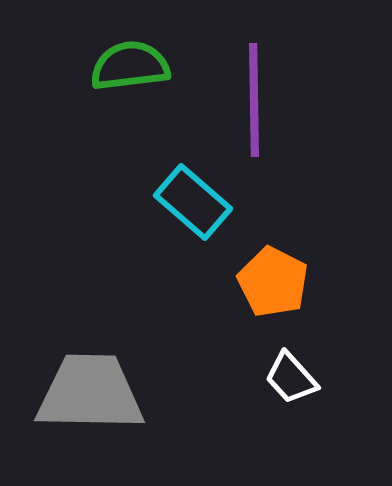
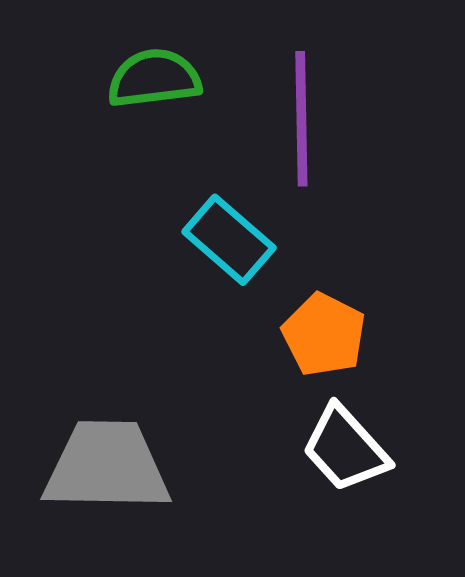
white trapezoid: (291, 378) -> (345, 449), size x1.4

